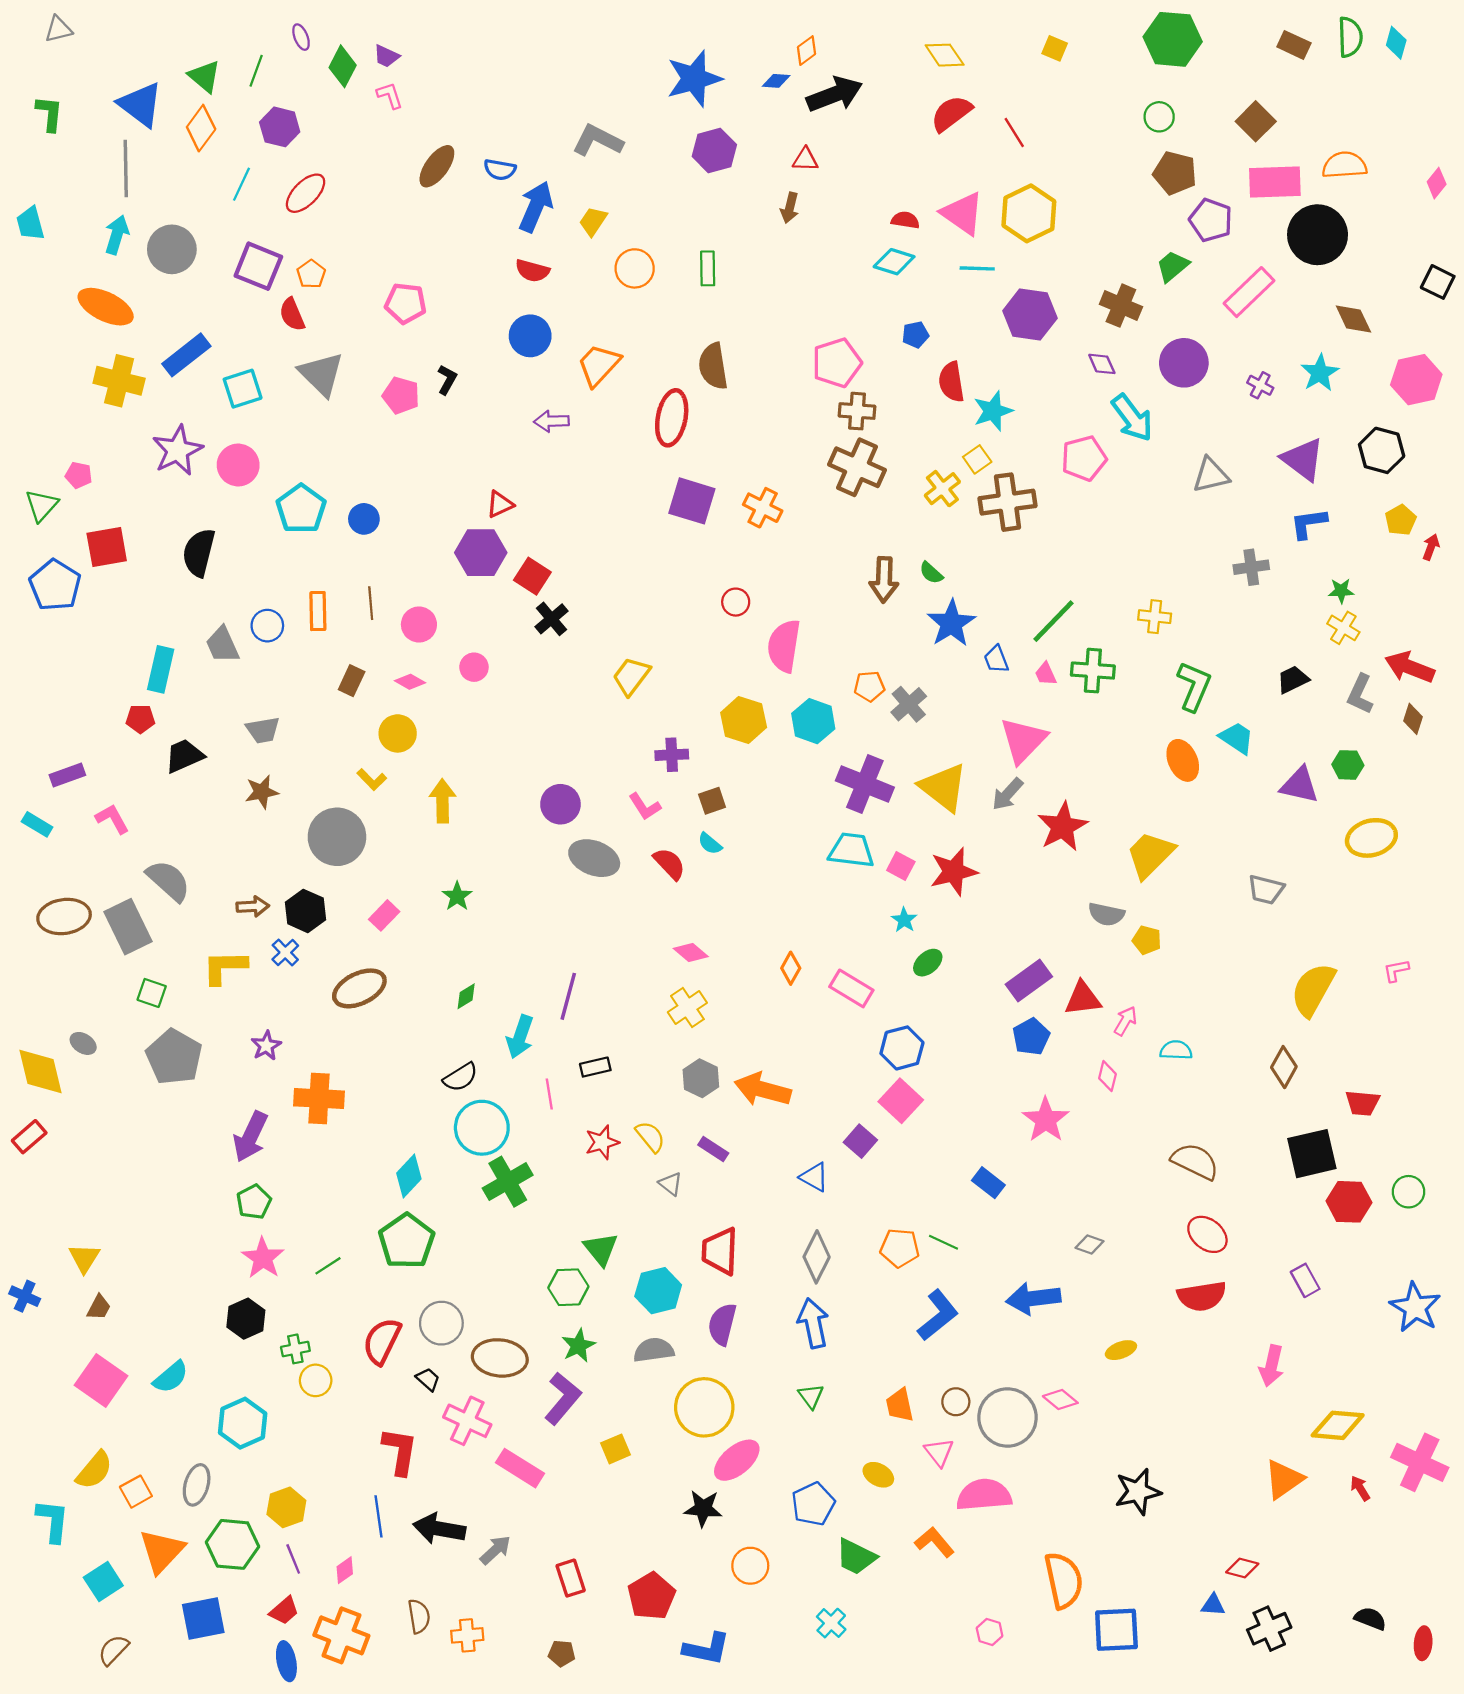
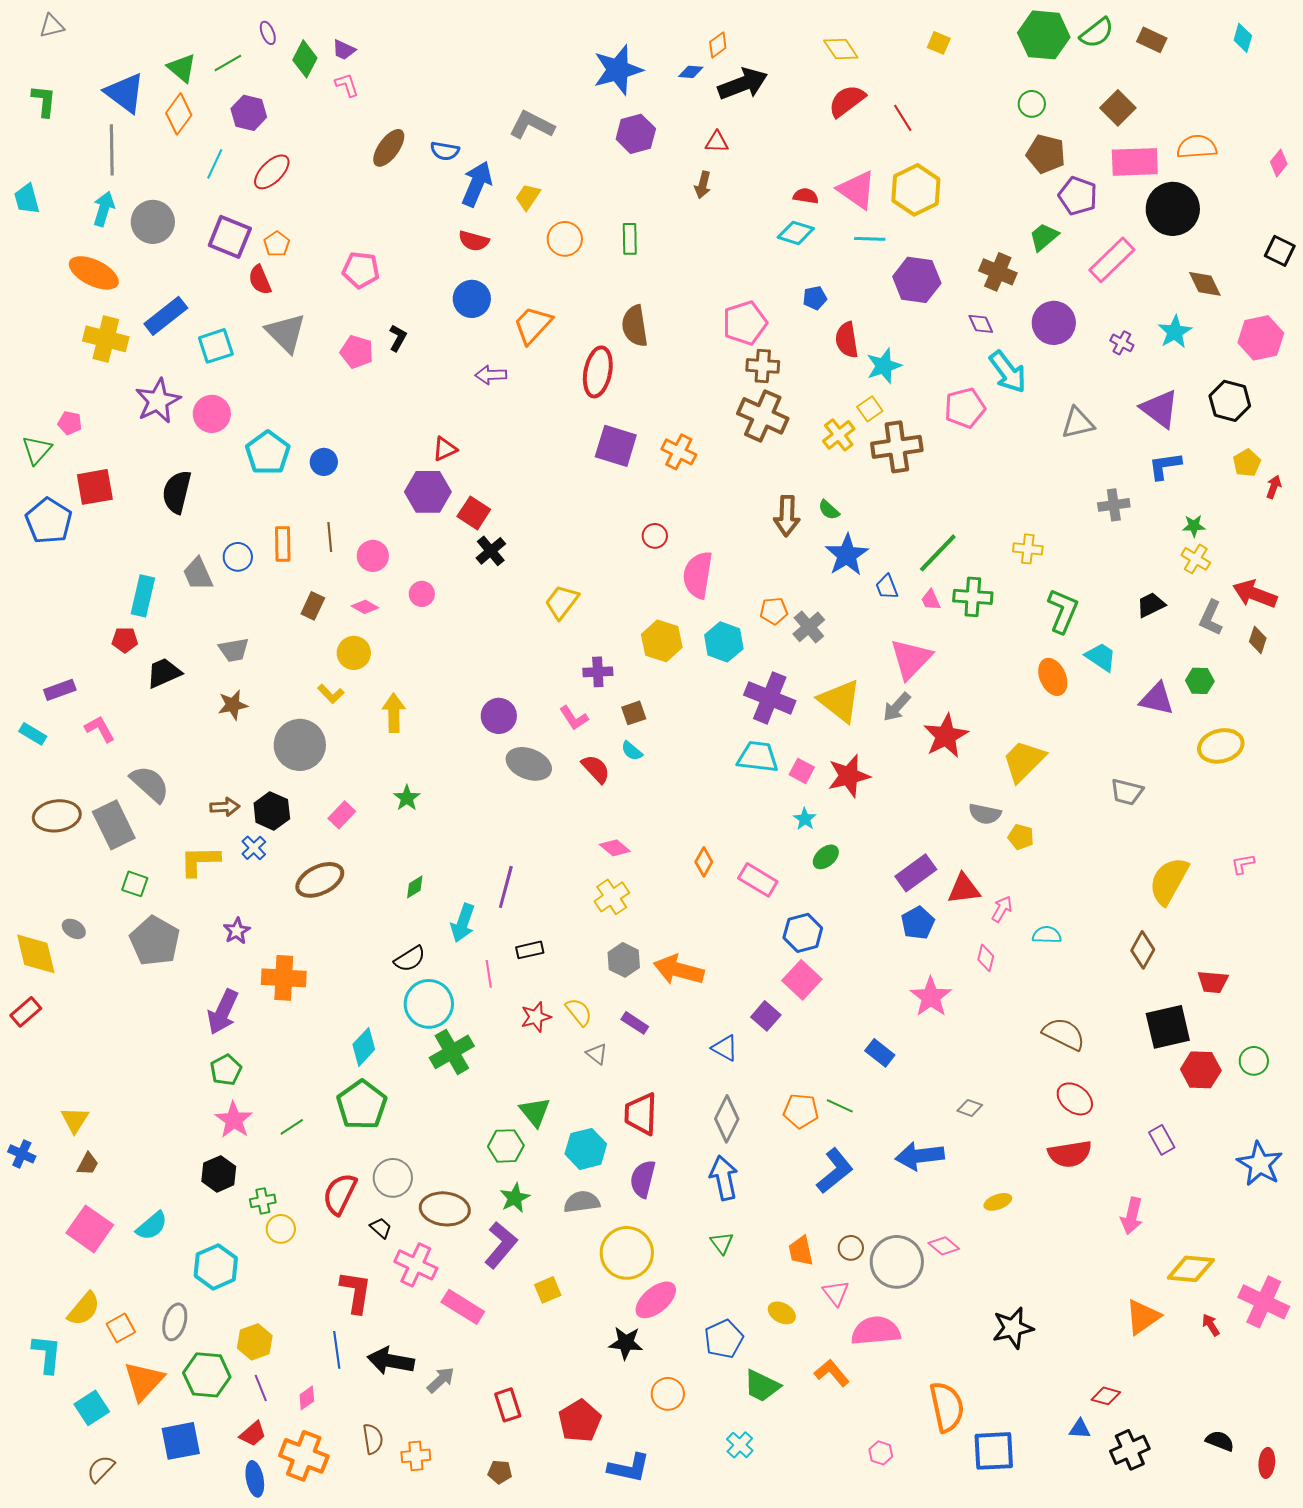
green semicircle: (1350, 37) -> (1097, 33), moved, turned 54
green line: (256, 71) -> (228, 63), turned 40

